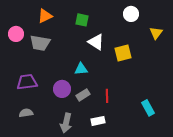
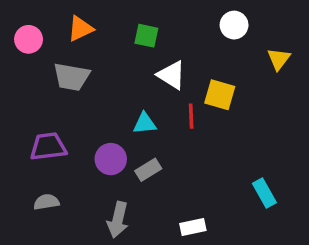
pink circle: (16, 34) -> (29, 39), moved
yellow square: (123, 53) -> (220, 95), turned 30
red line: (107, 96) -> (191, 116), moved
white rectangle: (98, 121) -> (193, 227), moved

